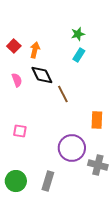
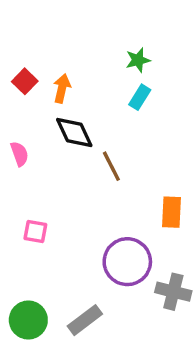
pink semicircle: (17, 80) -> (19, 154), moved
gray rectangle: (48, 181) -> (85, 320), turned 36

